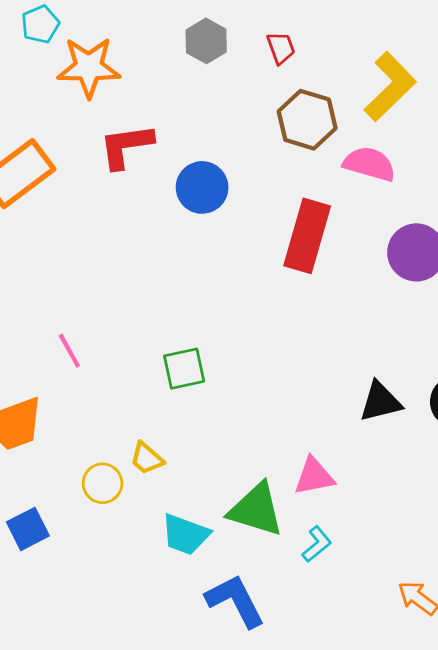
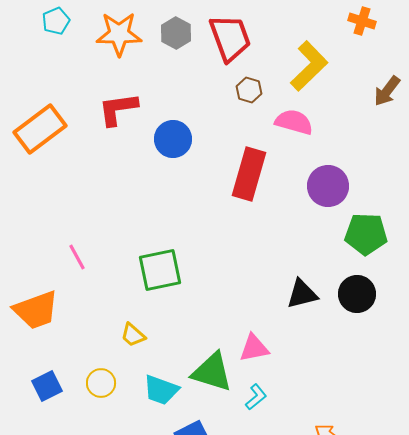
red trapezoid: (281, 48) -> (230, 38), size x2.0
orange star: (89, 67) -> (119, 34), moved
brown hexagon: (307, 120) -> (249, 90), size x0.6
green square: (184, 369) -> (160, 270), size x1.4
yellow circle: (103, 483) -> (101, 383), moved

